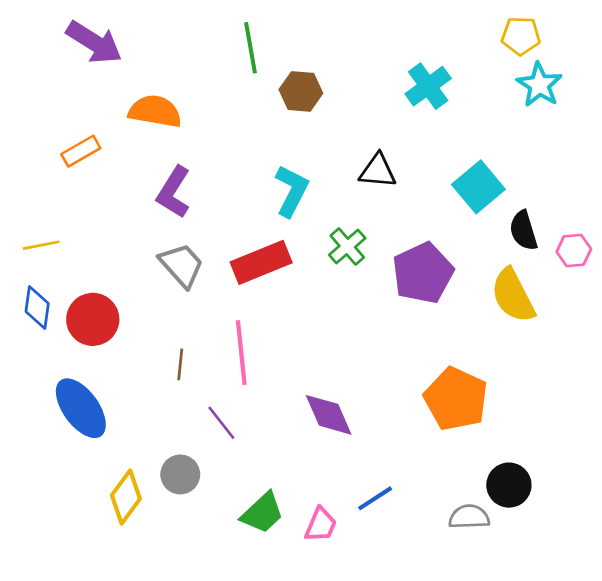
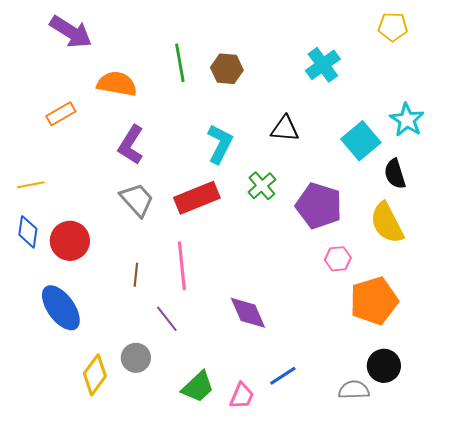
green line: (250, 48) -> (180, 63), moved
cyan star: (539, 85) -> (407, 120), moved
pink hexagon: (574, 250) -> (338, 259), moved
purple pentagon: (423, 273) -> (319, 206), turned -30
orange pentagon: (456, 399) -> (374, 301), moved, turned 30

